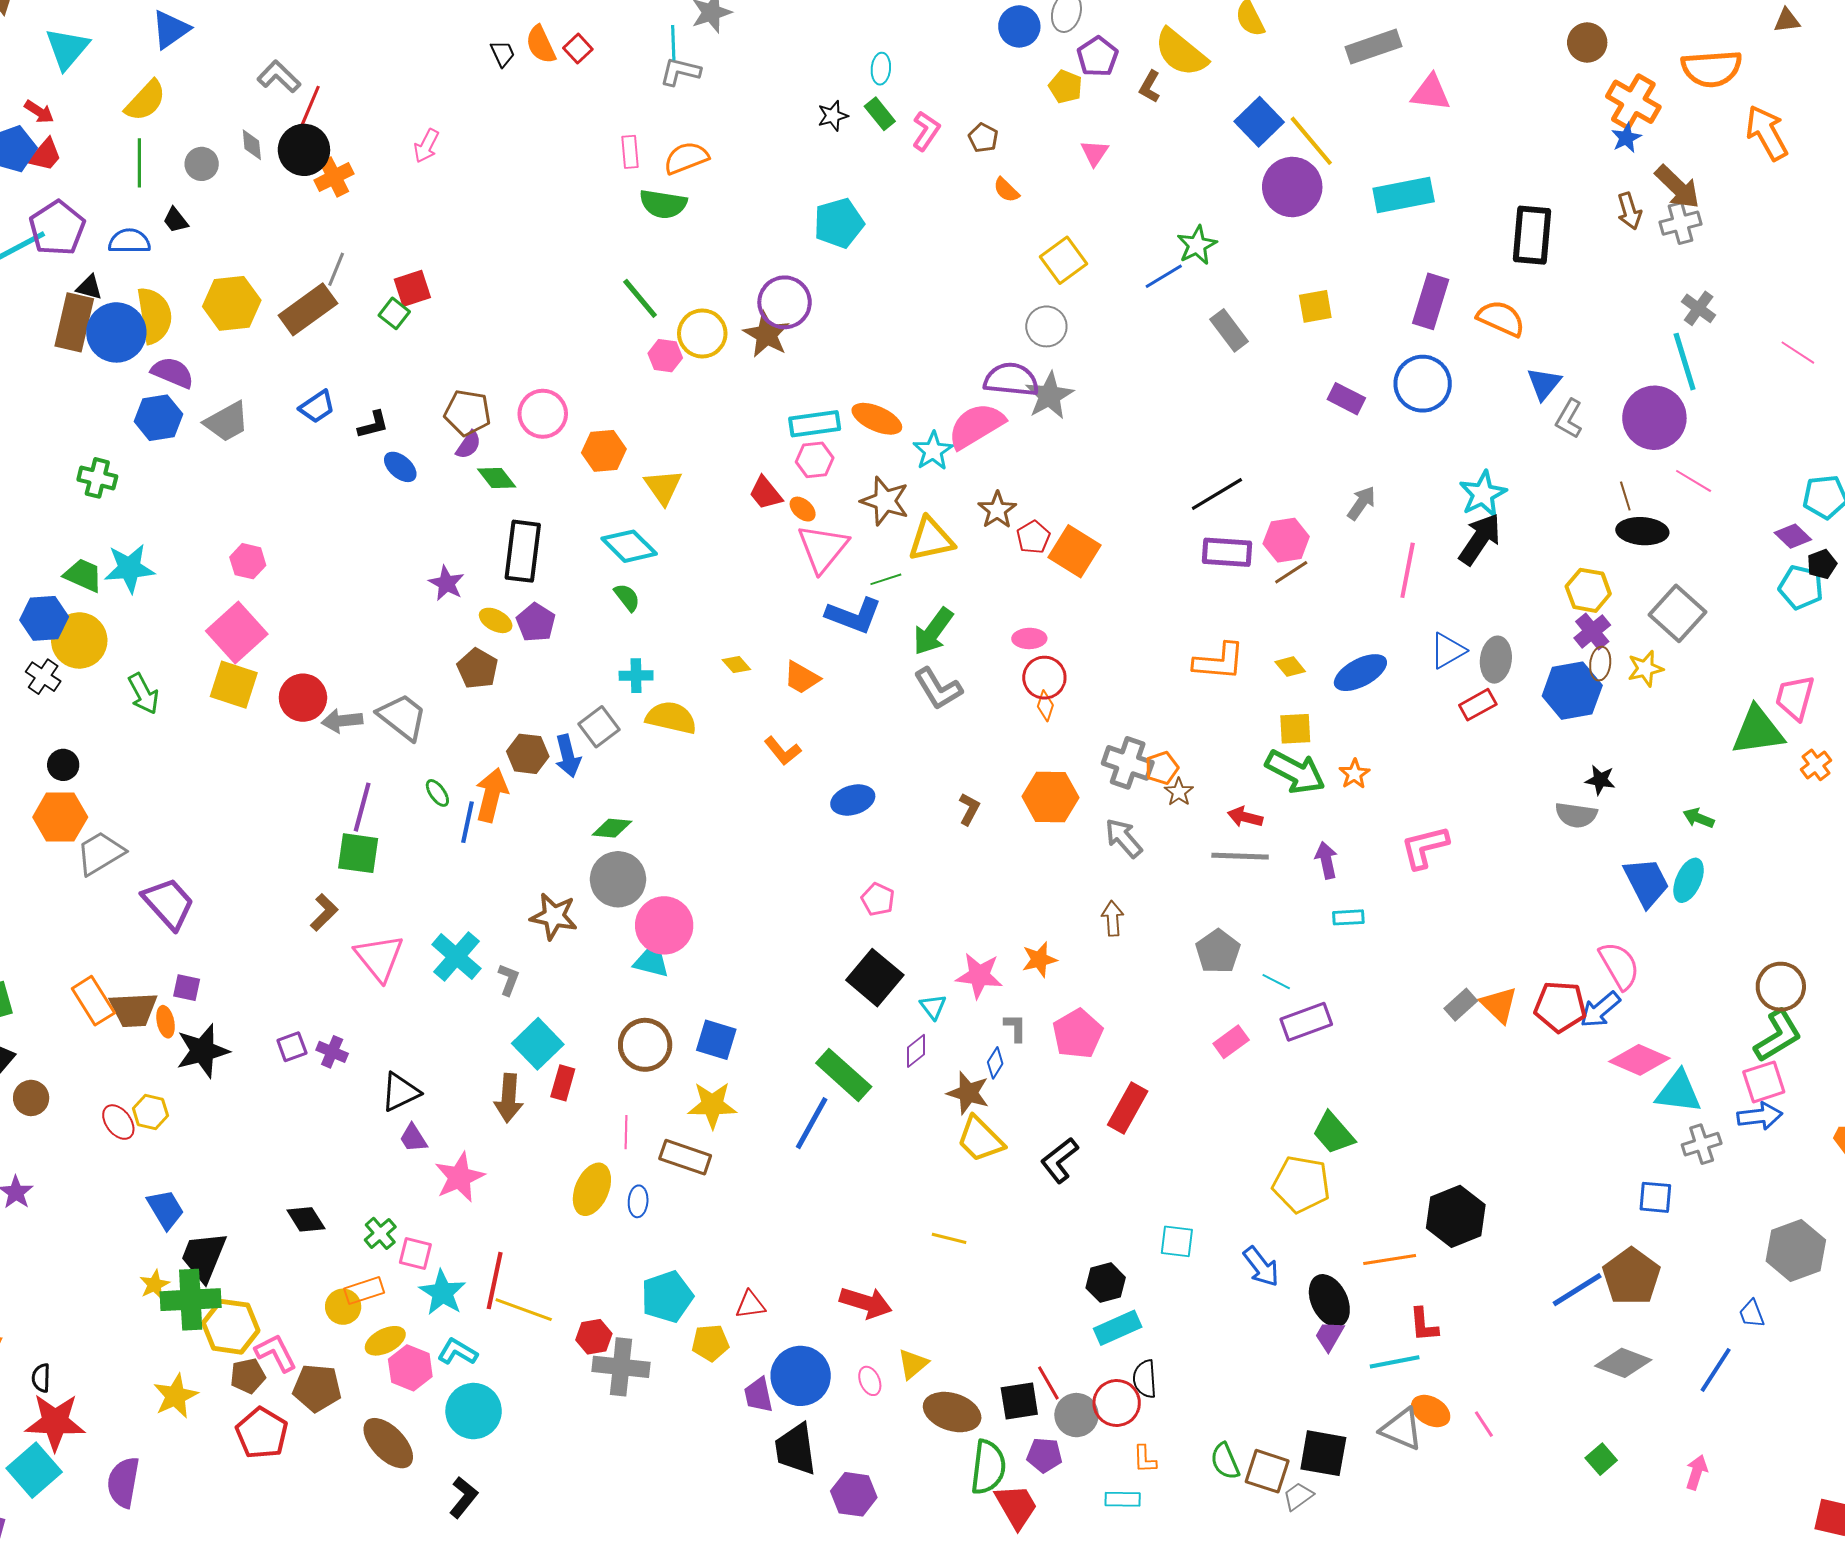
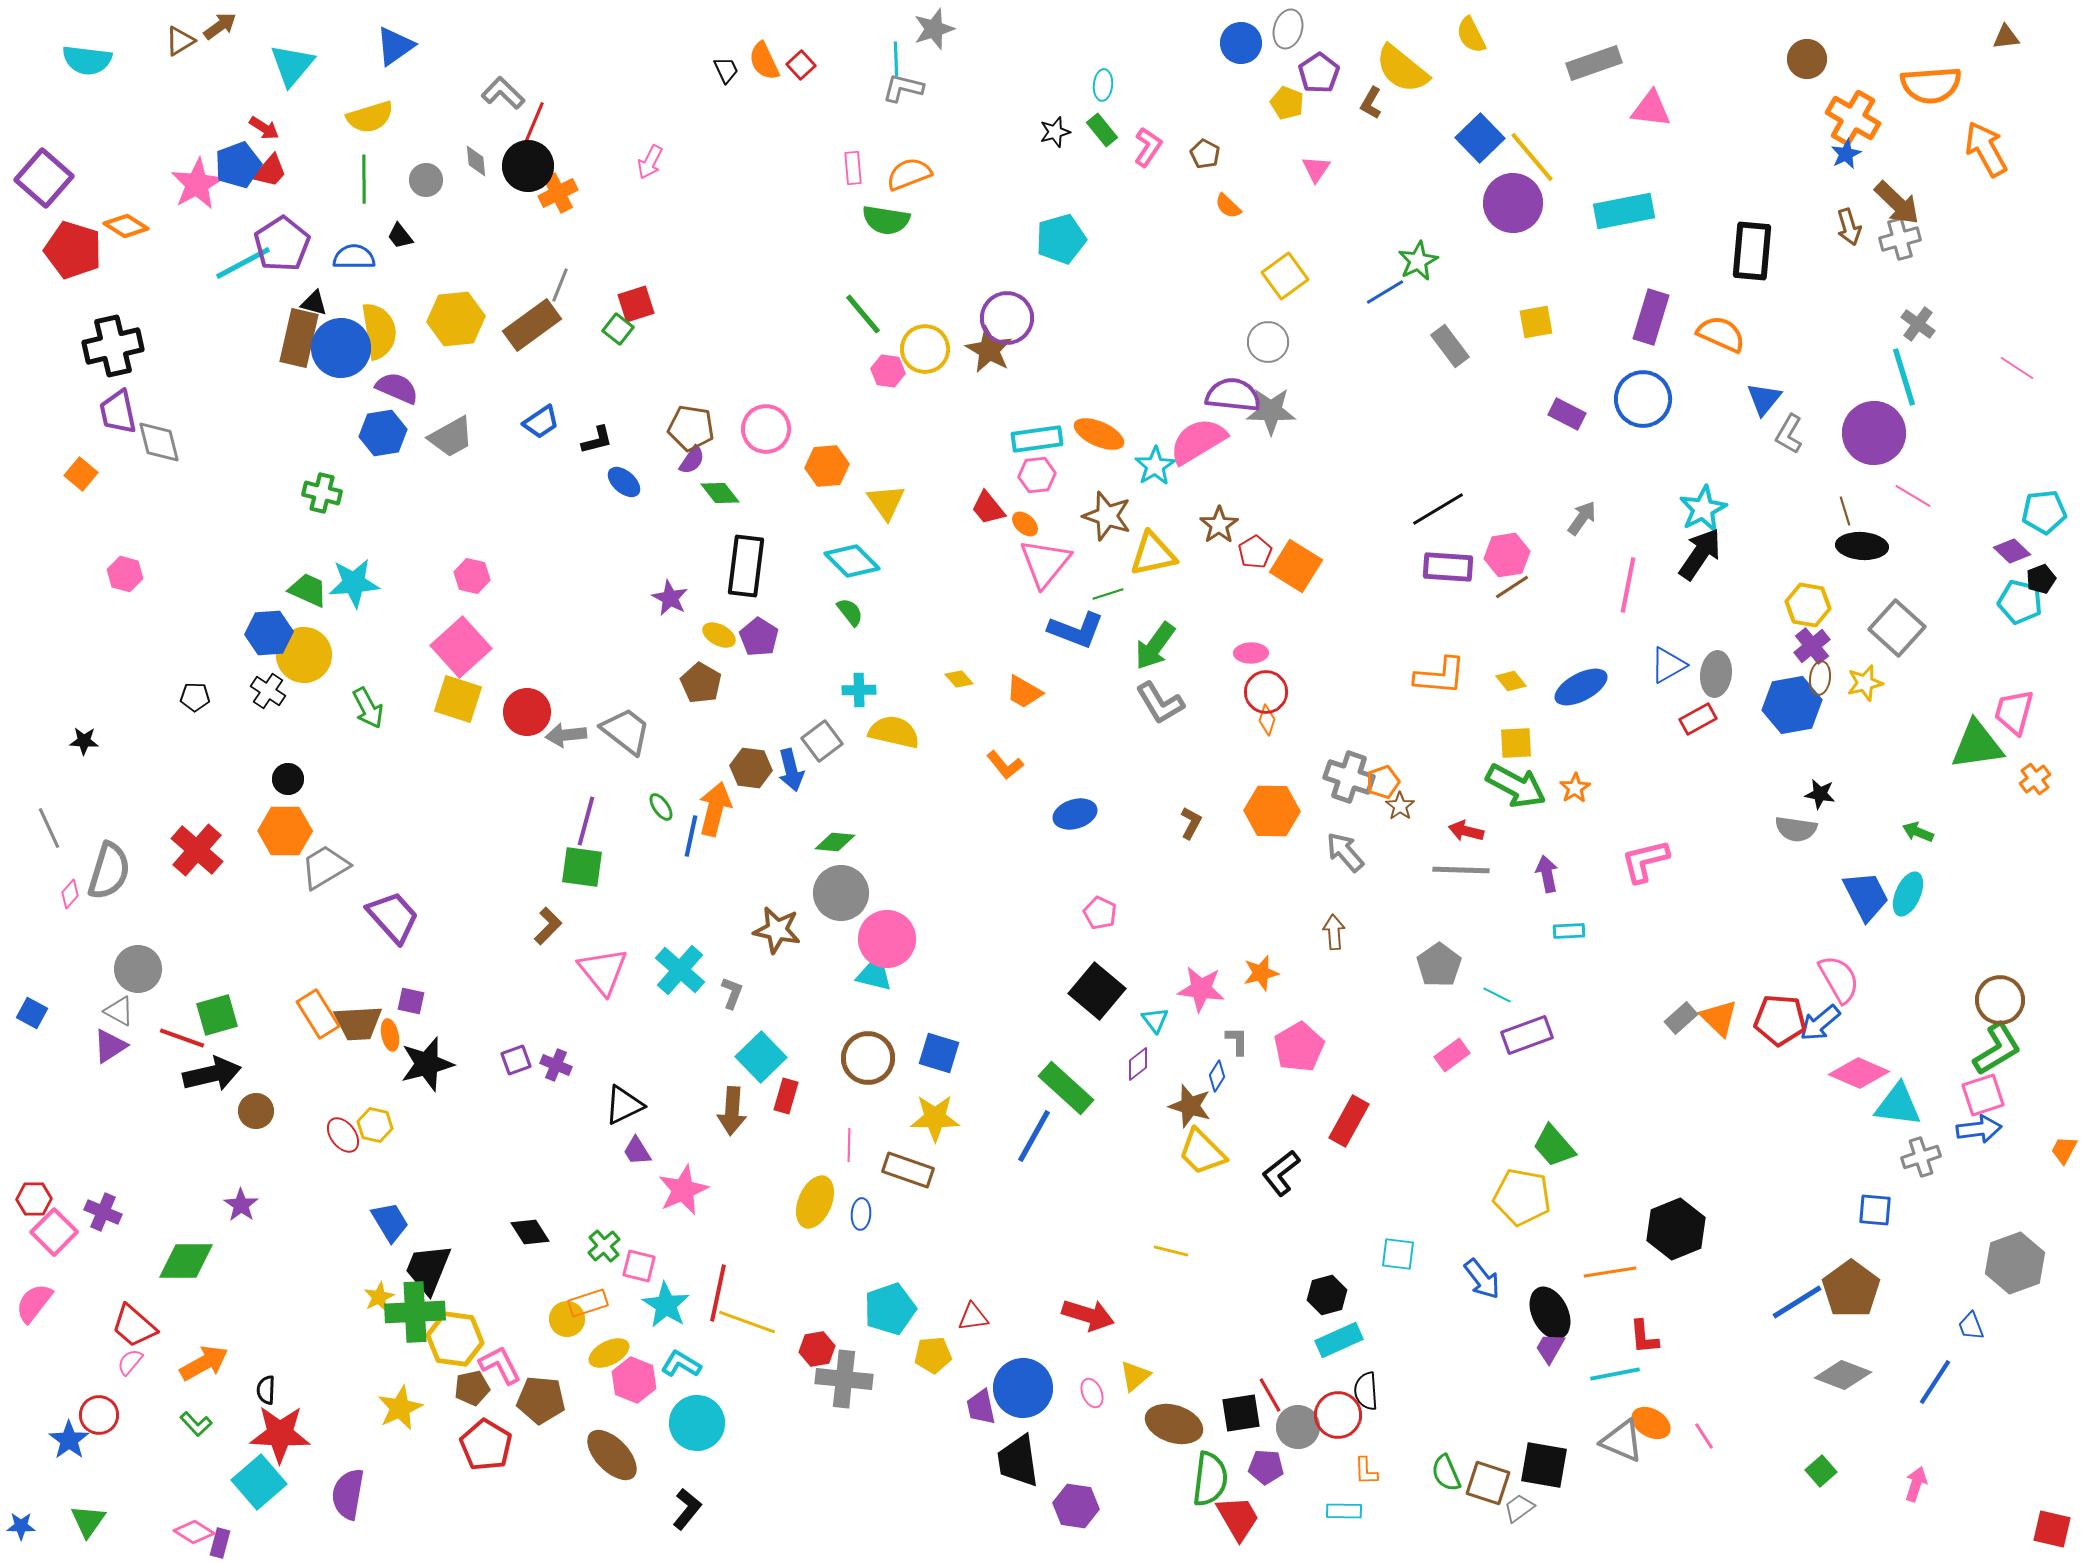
yellow semicircle: (145, 101) -> (370, 117), turned 30
gray star: (1049, 396) -> (1271, 411), turned 30

